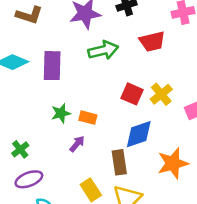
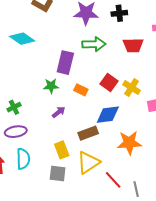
purple rectangle: (52, 66) -> (65, 63), moved
yellow cross: (161, 94) -> (132, 88), turned -30
orange rectangle: (88, 118) -> (81, 90), moved
brown rectangle: (119, 162) -> (88, 133), turned 66

